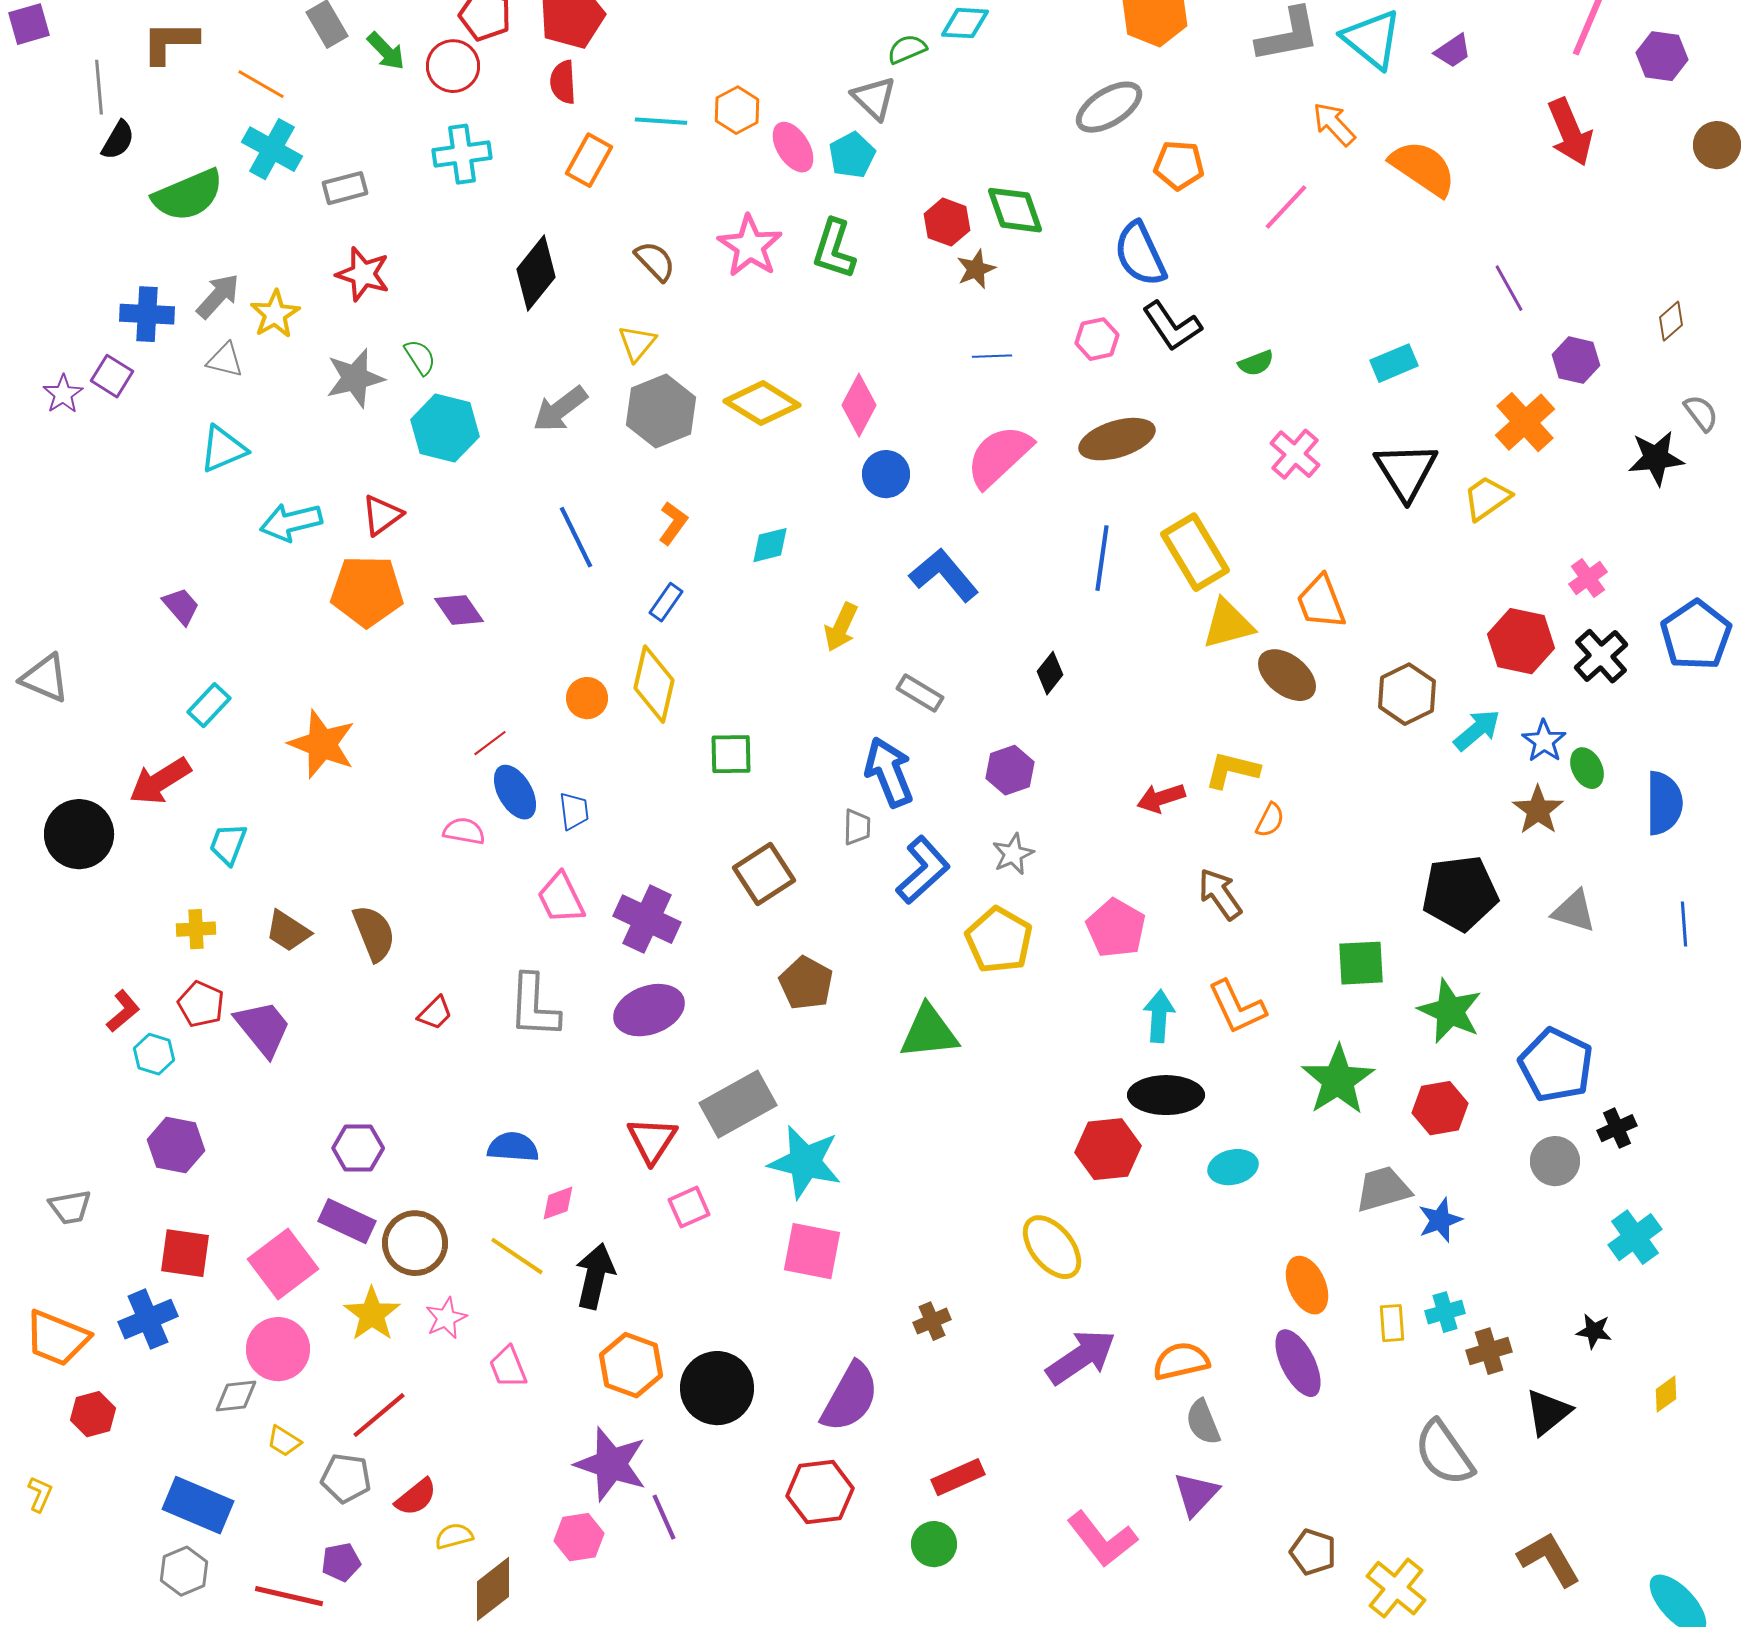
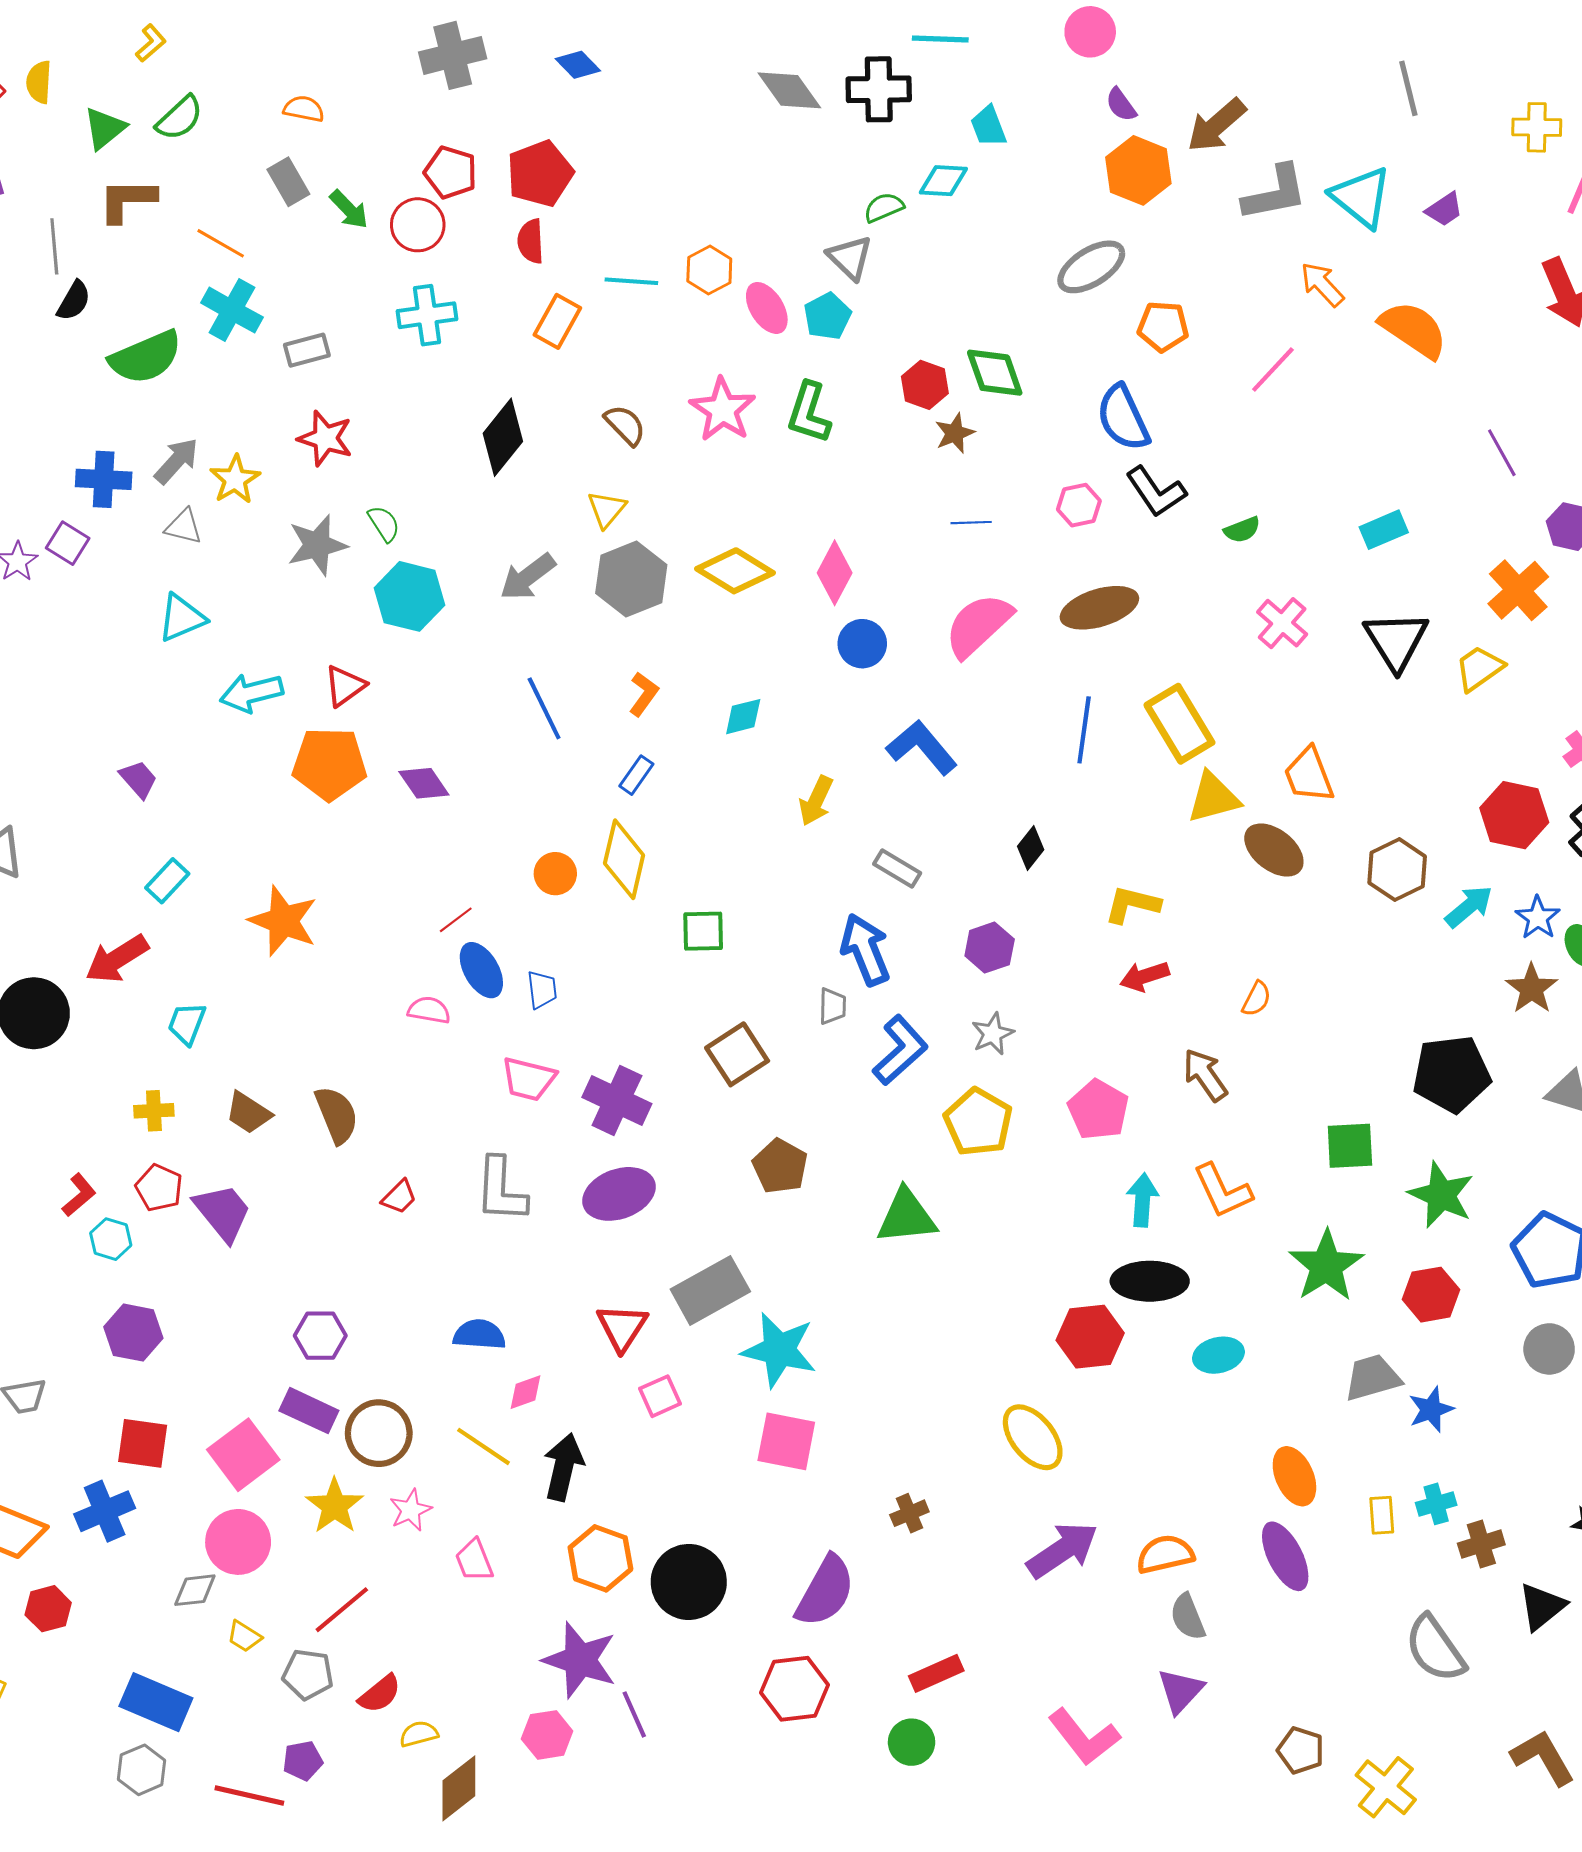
yellow L-shape: (1232, 770) -> (1132, 904), moved
pink trapezoid: (561, 898) -> (529, 1079), turned -50

